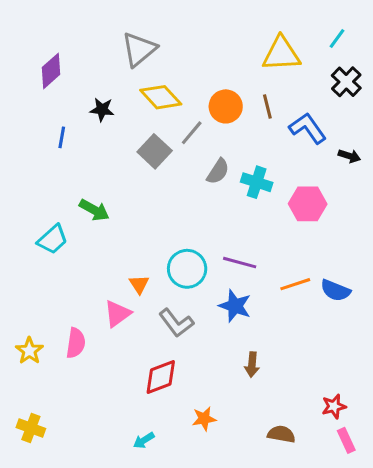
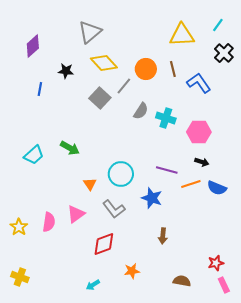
black arrow: (349, 156) -> (202, 162), moved
green arrow: (94, 210) -> (70, 148), moved
purple line: (240, 263) -> (167, 170), moved
pink triangle: (117, 314) -> (76, 214), moved

